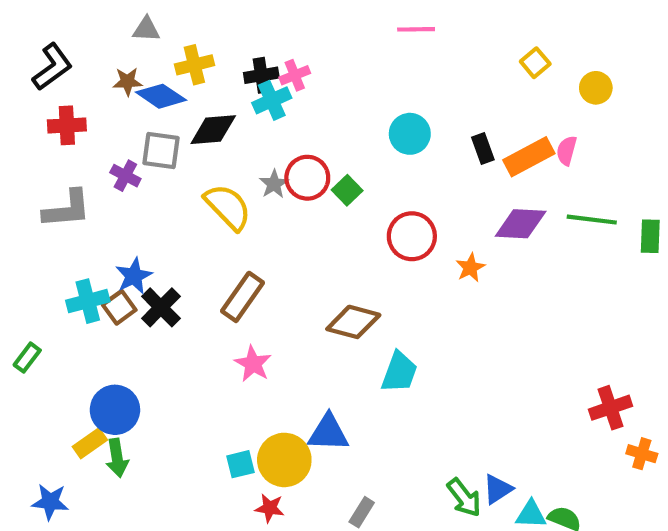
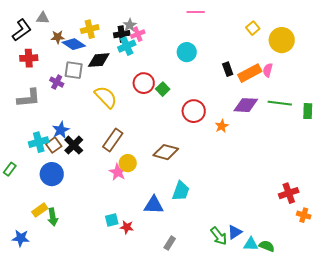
gray triangle: (146, 29) -> (43, 18), moved
yellow circle: (596, 88) -> (282, 40), size x1.6
cyan circle: (410, 134) -> (187, 52), moved
gray star: (274, 184) -> (130, 25), moved
cyan trapezoid: (399, 372) -> (181, 191), moved
blue circle: (115, 410) -> (52, 174), moved
yellow circle: (284, 460) -> (128, 163), moved, size x0.7
red star: (270, 508) -> (127, 227), moved

